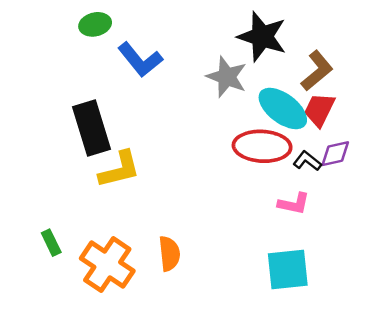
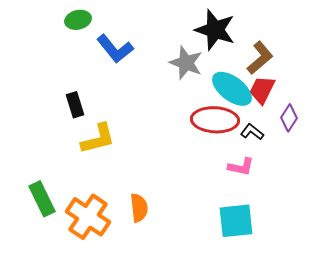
black rectangle: (91, 128) -> (75, 105), size x0.6
purple diamond: (335, 154) -> (289, 118), moved, turned -44
green rectangle: (51, 243) -> (42, 199), size x1.6

